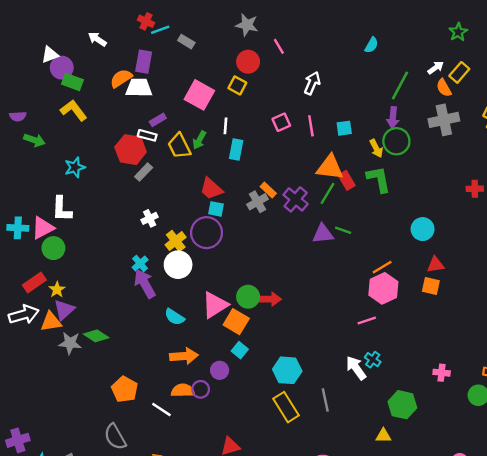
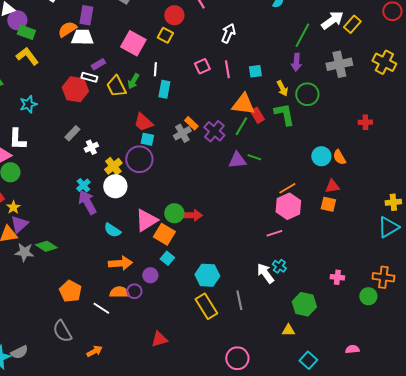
white arrow: (436, 68) -> (332, 20), size x1.6
orange semicircle: (444, 88) -> (339, 157), moved
green circle: (396, 141) -> (307, 94), moved
gray rectangle: (144, 172) -> (72, 133), moved

